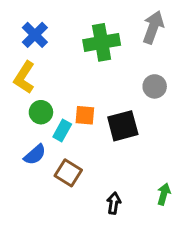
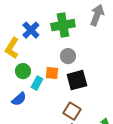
blue cross: (35, 35) -> (31, 30), moved
gray circle: (155, 86) -> (68, 56), moved
brown square: (68, 173) -> (72, 111), moved

